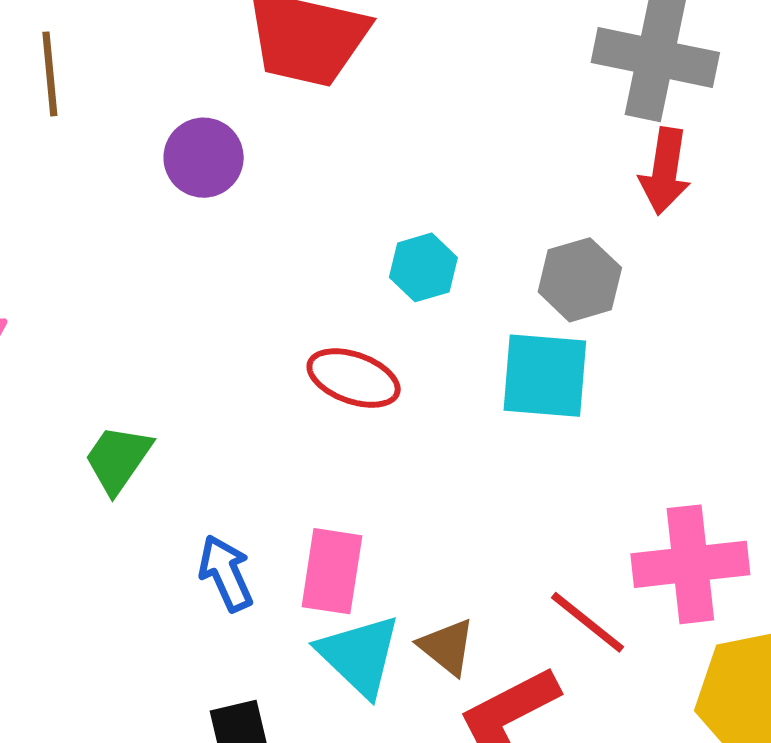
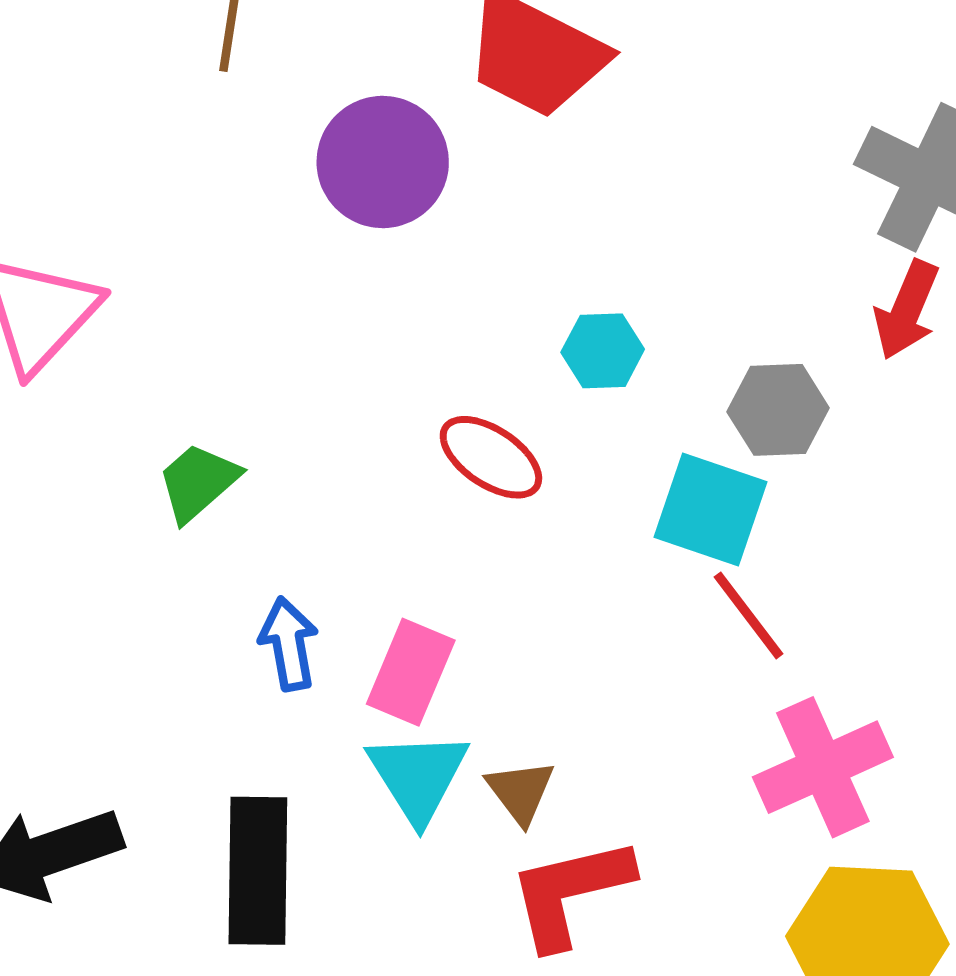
purple circle: (204, 158) -> (383, 162), size x1.4
pink cross: (690, 564) -> (823, 767), turned -32
red line: (587, 622) -> (749, 615), moved

